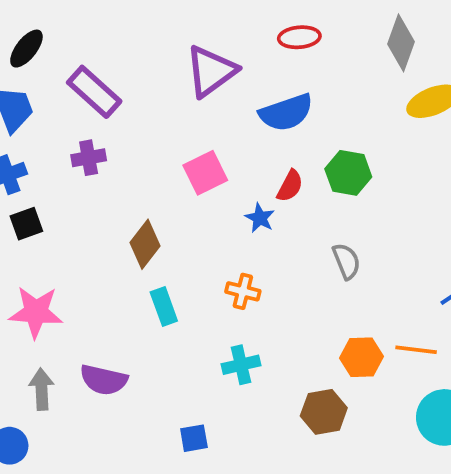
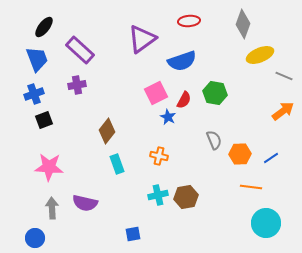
pink square: (205, 173) -> (156, 93), moved
orange hexagon: (361, 357) -> (240, 154), moved
brown hexagon: (324, 412) -> (186, 197), moved

